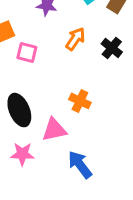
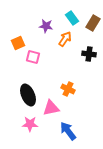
orange arrow: (75, 39) -> (65, 39), moved
black cross: (112, 48) -> (89, 54), turned -32

